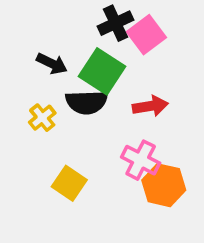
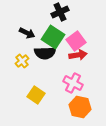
pink square: (146, 35) -> (76, 41), moved
orange hexagon: (164, 185) -> (80, 107), moved

